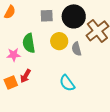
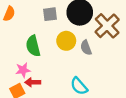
pink star: (14, 55) -> (23, 70), moved
red arrow: (26, 76) -> (33, 82), turned 64

